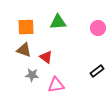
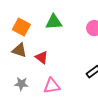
orange square: (26, 27) -> (21, 27), turned 30
gray star: (32, 75) -> (21, 84), moved

